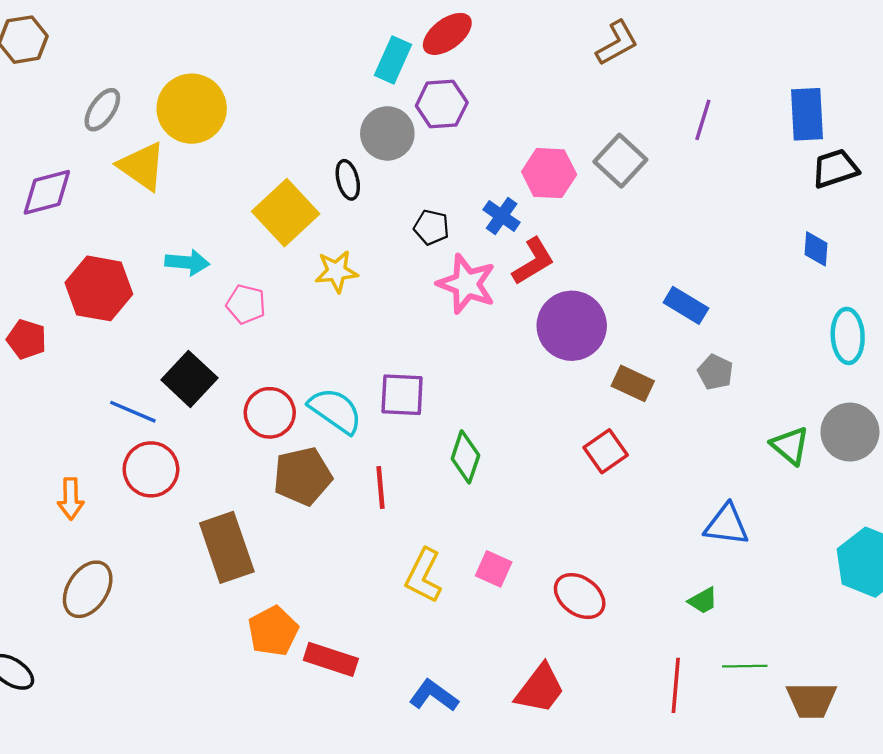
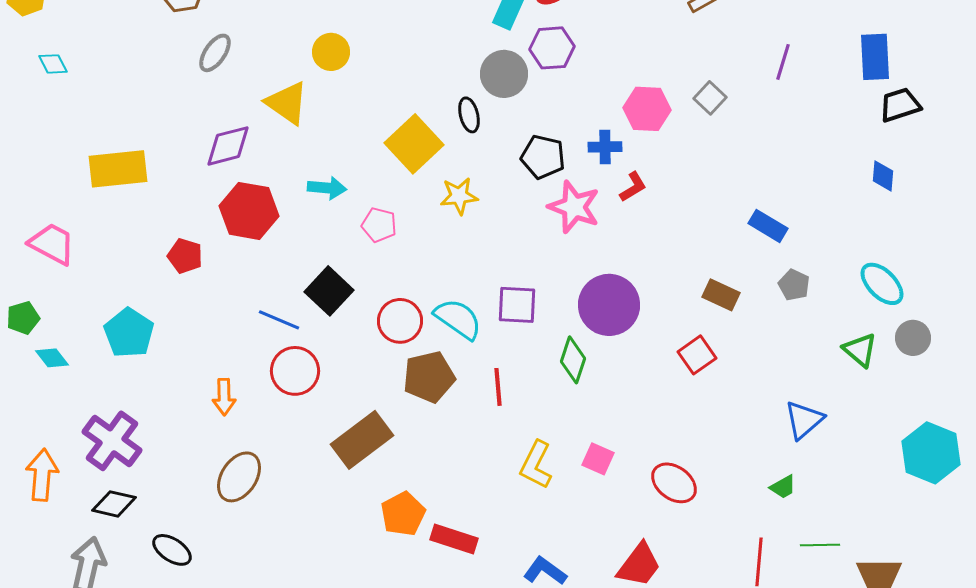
yellow circle: (192, 109) -> (331, 52), size x0.6
gray ellipse: (102, 110) -> (215, 53), moved
gray square: (620, 161) -> (710, 98), size x0.7
purple diamond: (47, 192) -> (228, 146), moved
blue cross: (502, 216) -> (605, 147), turned -36
black pentagon: (431, 227) -> (543, 157), size x1.4
red L-shape: (533, 261) -> (633, 187), size x0.7
purple circle: (572, 326) -> (609, 305), moved
cyan ellipse: (848, 336) -> (882, 284), moved, turned -42
gray circle: (850, 432) -> (913, 338), size x0.7
blue triangle: (727, 525) -> (804, 420), turned -48
brown rectangle: (227, 547) -> (362, 440), turned 72

